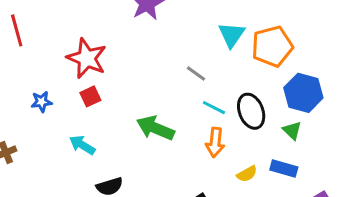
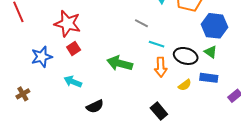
blue star: (41, 102) -> (42, 57), size x1.5
black ellipse: (251, 111) -> (186, 56), moved, turned -45

